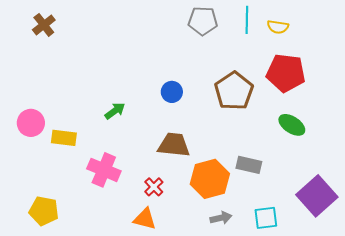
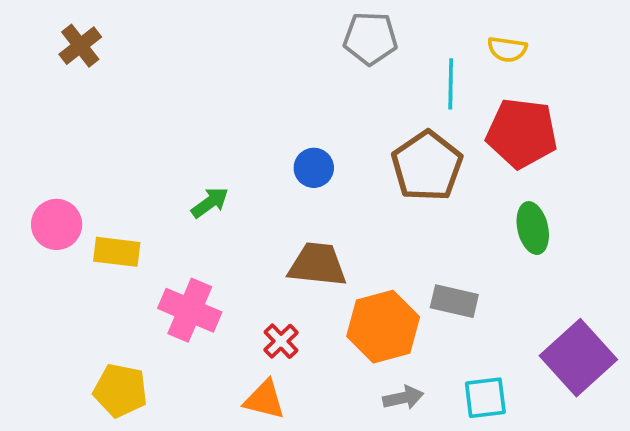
cyan line: (247, 20) -> (451, 84), moved
green ellipse: (292, 125) -> (533, 228), turned 44
yellow pentagon: (44, 211) -> (120, 390), moved

